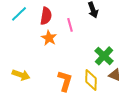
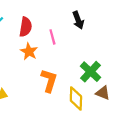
orange L-shape: (65, 81) -> (49, 81), moved

